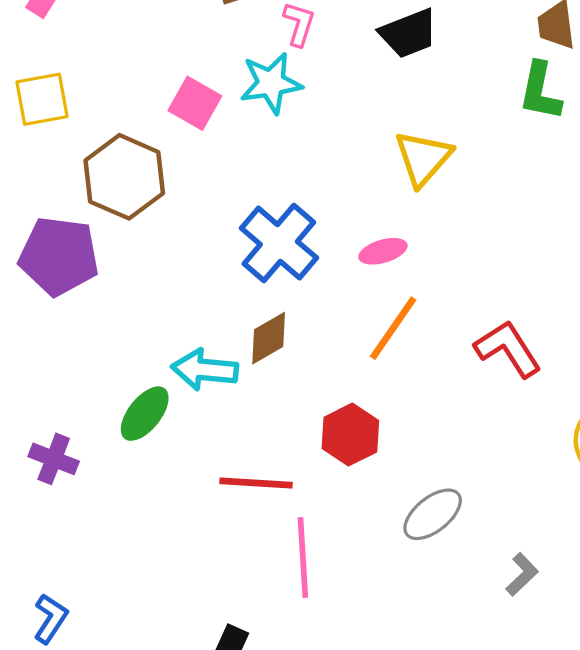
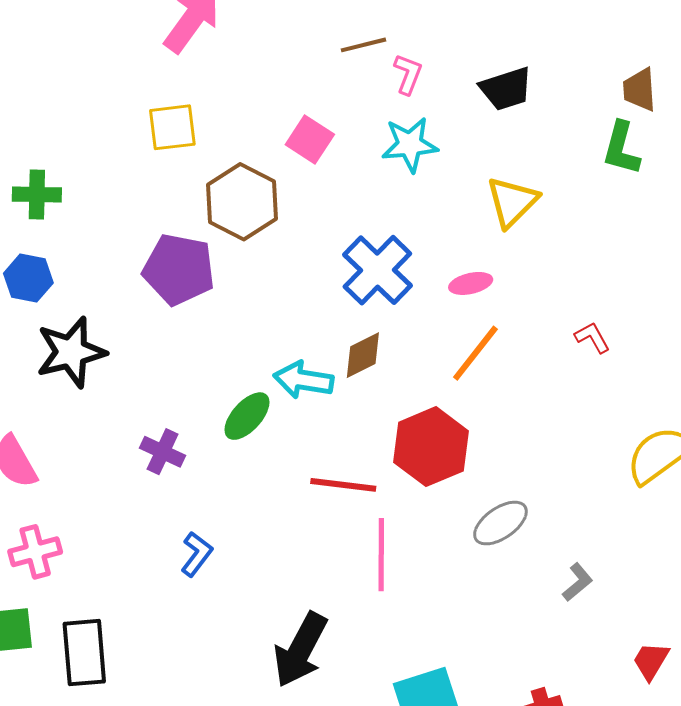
cyan star: (271, 83) -> (410, 144), moved
red L-shape: (508, 349) -> (592, 337), moved, size x0.6
red hexagon: (350, 435) -> (431, 447), size x1.4
blue L-shape: (51, 619) -> (197, 554), moved

